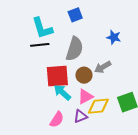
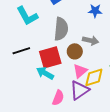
black line: (40, 45) -> (21, 51), moved
gray arrow: (103, 67) -> (91, 41), turned -126
cyan arrow: (62, 92) -> (45, 73), moved
purple triangle: (81, 116) -> (79, 90), size x1.5

